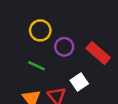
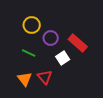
white square: (79, 82) -> (63, 58), moved

